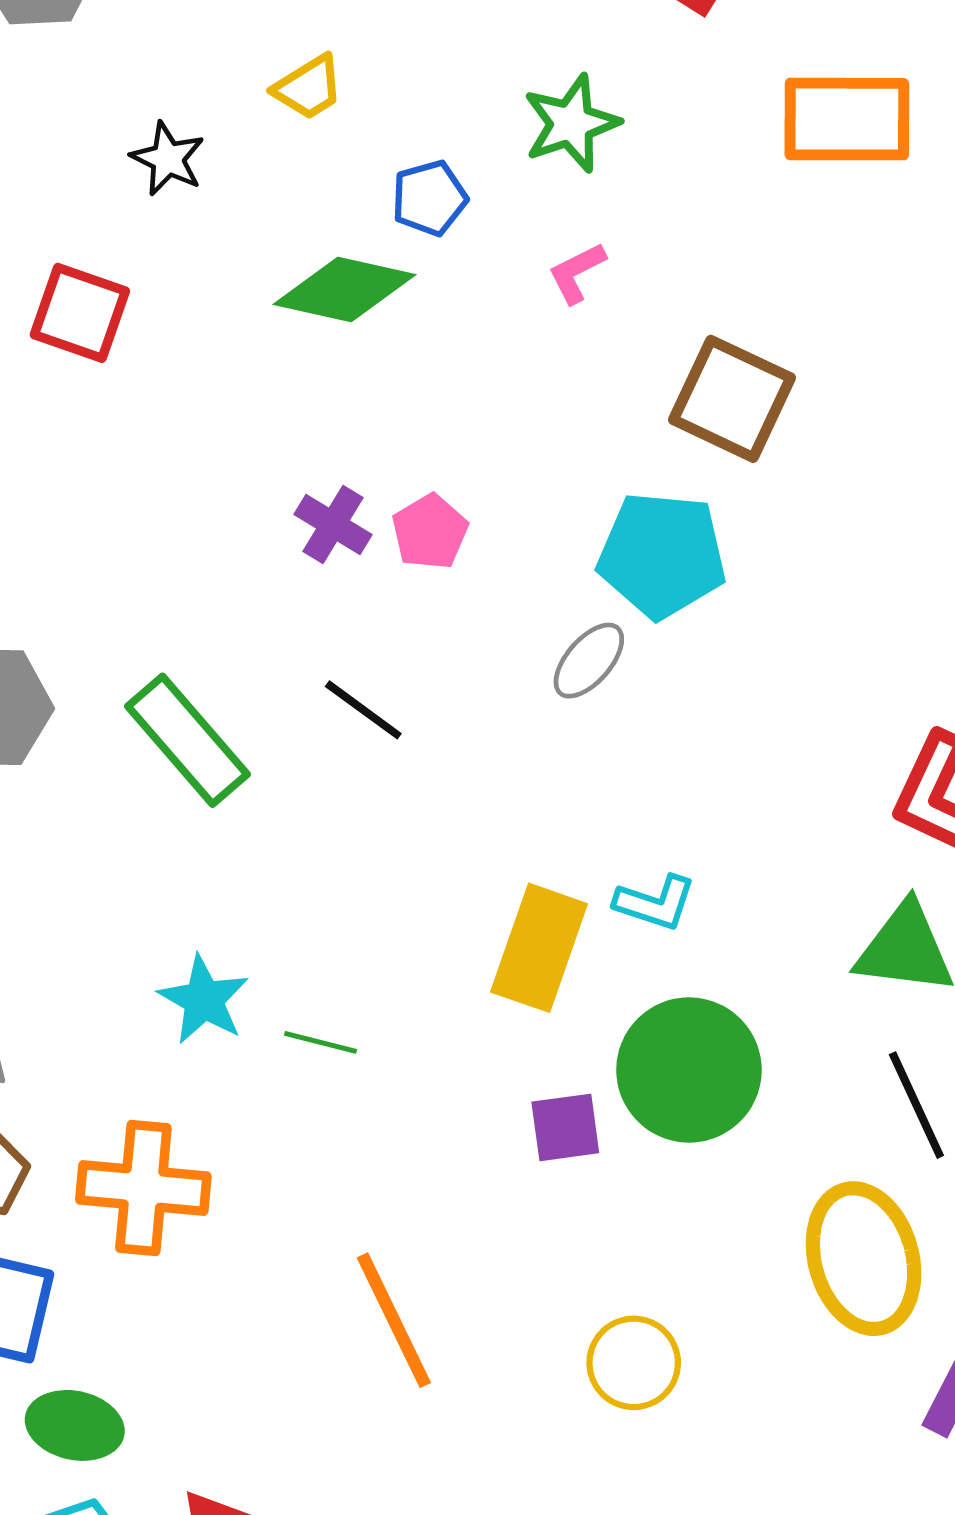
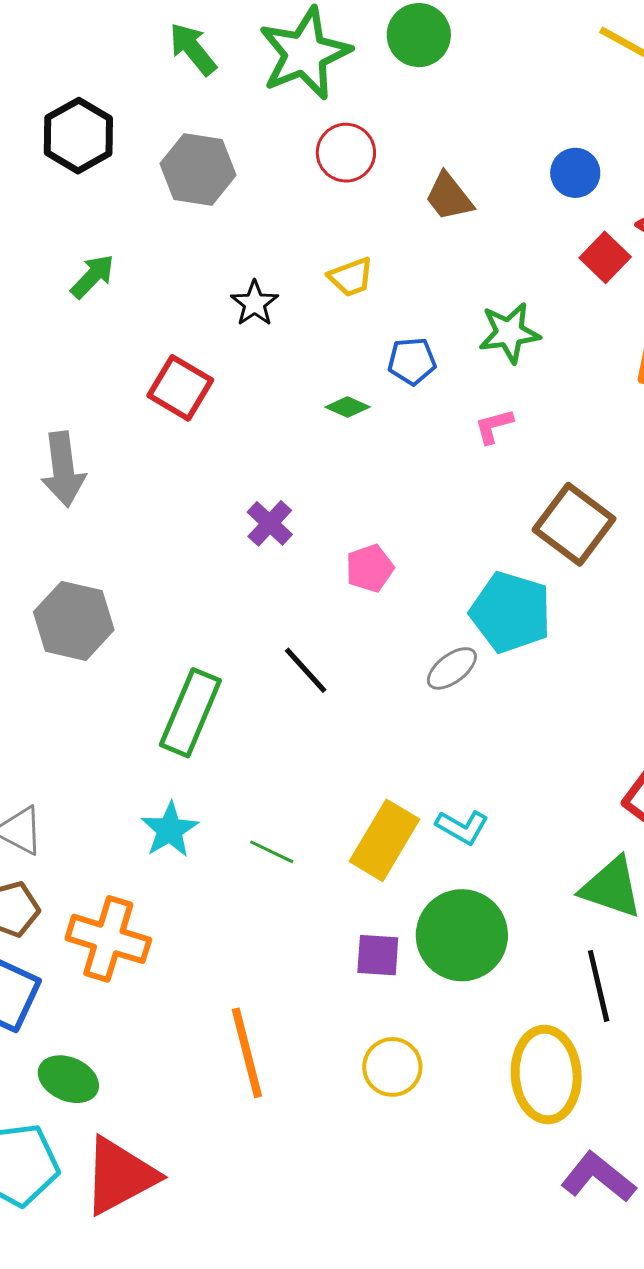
green diamond: (345, 290) -> (348, 407), size x0.5
purple cross: (333, 525) -> (270, 523), moved
green rectangle: (187, 740) -> (190, 713), moved, turned 52
green line: (321, 1042) -> (272, 852), moved
yellow circle: (634, 1363) -> (392, 1067), moved
green ellipse: (75, 1425) -> (68, 1079), moved

